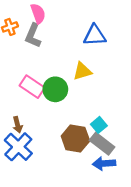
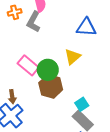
yellow triangle: (82, 71) -> (73, 57), turned -30
brown hexagon: (75, 138) -> (51, 86), moved

